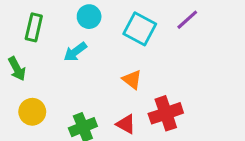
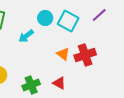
cyan circle: (89, 17) -> (45, 18), moved
red cross: (166, 113) -> (85, 55), moved

